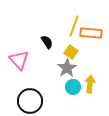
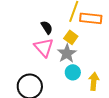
pink triangle: (19, 60) -> (44, 47), moved
yellow arrow: (90, 84) -> (94, 81), moved

